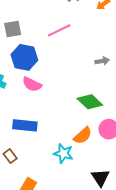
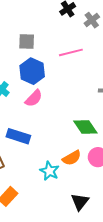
pink semicircle: (32, 84) -> (34, 98), turned -84

